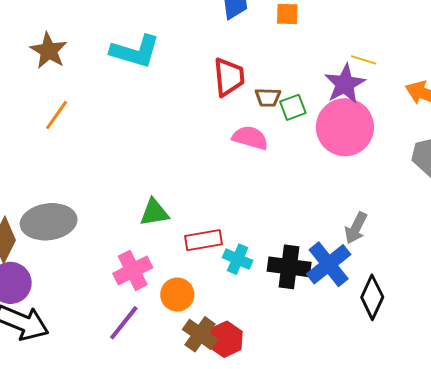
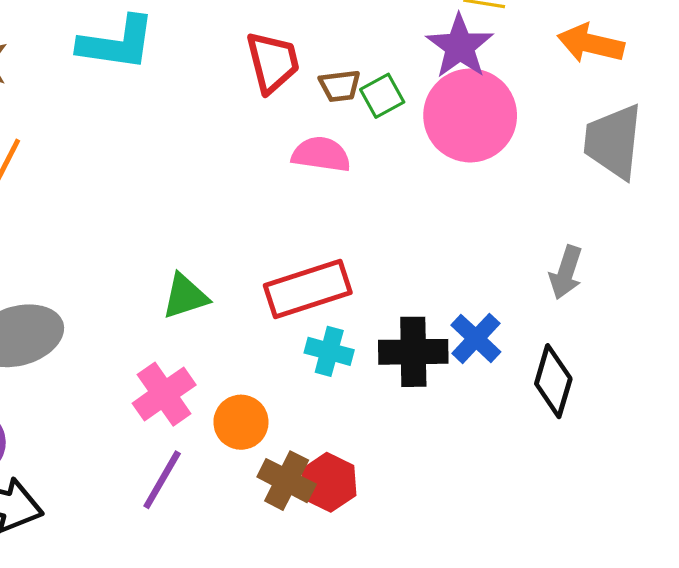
gray arrow: (356, 228) -> (566, 272), moved
red rectangle: (204, 240) -> (308, 289), moved, size x1.4
blue cross: (329, 264) -> (476, 338), size x0.7

